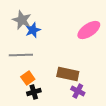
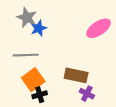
orange square: (28, 78) -> (33, 80), size x1.5

